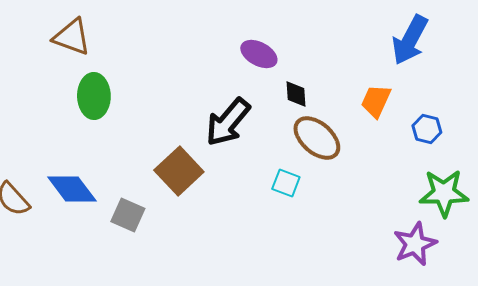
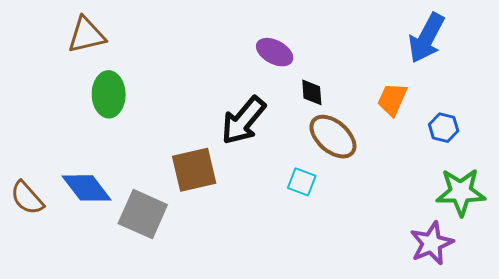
brown triangle: (72, 37) -> (87, 35), turned -33
brown square: (179, 171) -> (194, 170), turned 30
gray square: (128, 215) -> (143, 214), size x1.4

